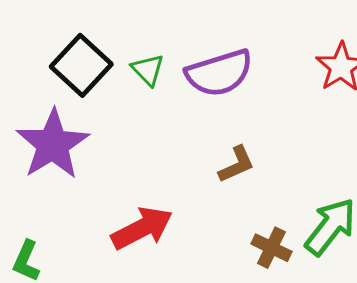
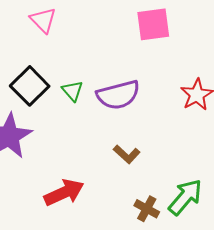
brown L-shape: (237, 164) -> (127, 154), turned 64

